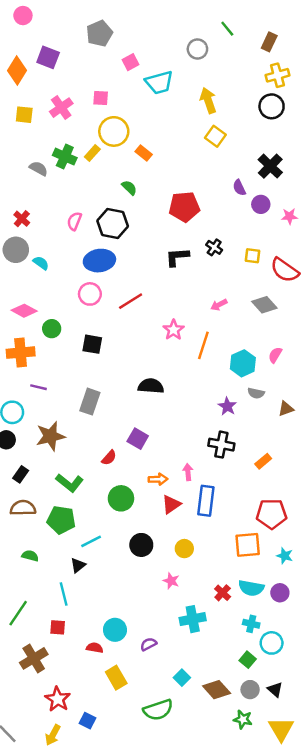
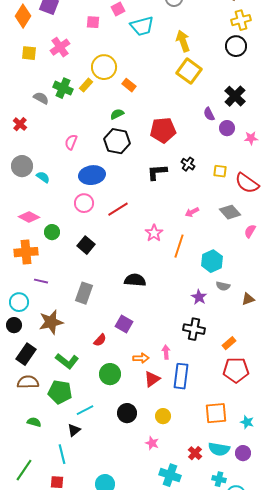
pink square: (101, 98) -> (93, 22), moved
yellow square: (215, 136) -> (189, 71), size x1.4
green semicircle: (129, 188) -> (117, 114), turned -72
red cross: (22, 219) -> (20, 124), moved
black hexagon: (113, 223) -> (117, 141), moved
black square: (92, 344) -> (86, 245), turned 30
pink semicircle: (275, 355) -> (250, 231), moved
black rectangle: (21, 474) -> (26, 354), size x1.5
red pentagon: (272, 514) -> (236, 370), moved
cyan cross: (193, 619) -> (170, 475), turned 30

